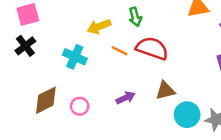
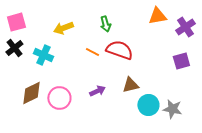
yellow arrow: (99, 27) -> (63, 28), moved
cyan cross: (75, 57) -> (43, 55), moved
pink circle: (80, 106) -> (59, 98), size x1.5

